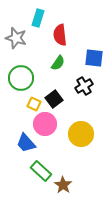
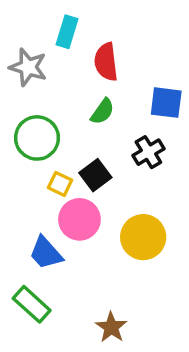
green rectangle: (41, 171) -> (32, 304), moved

